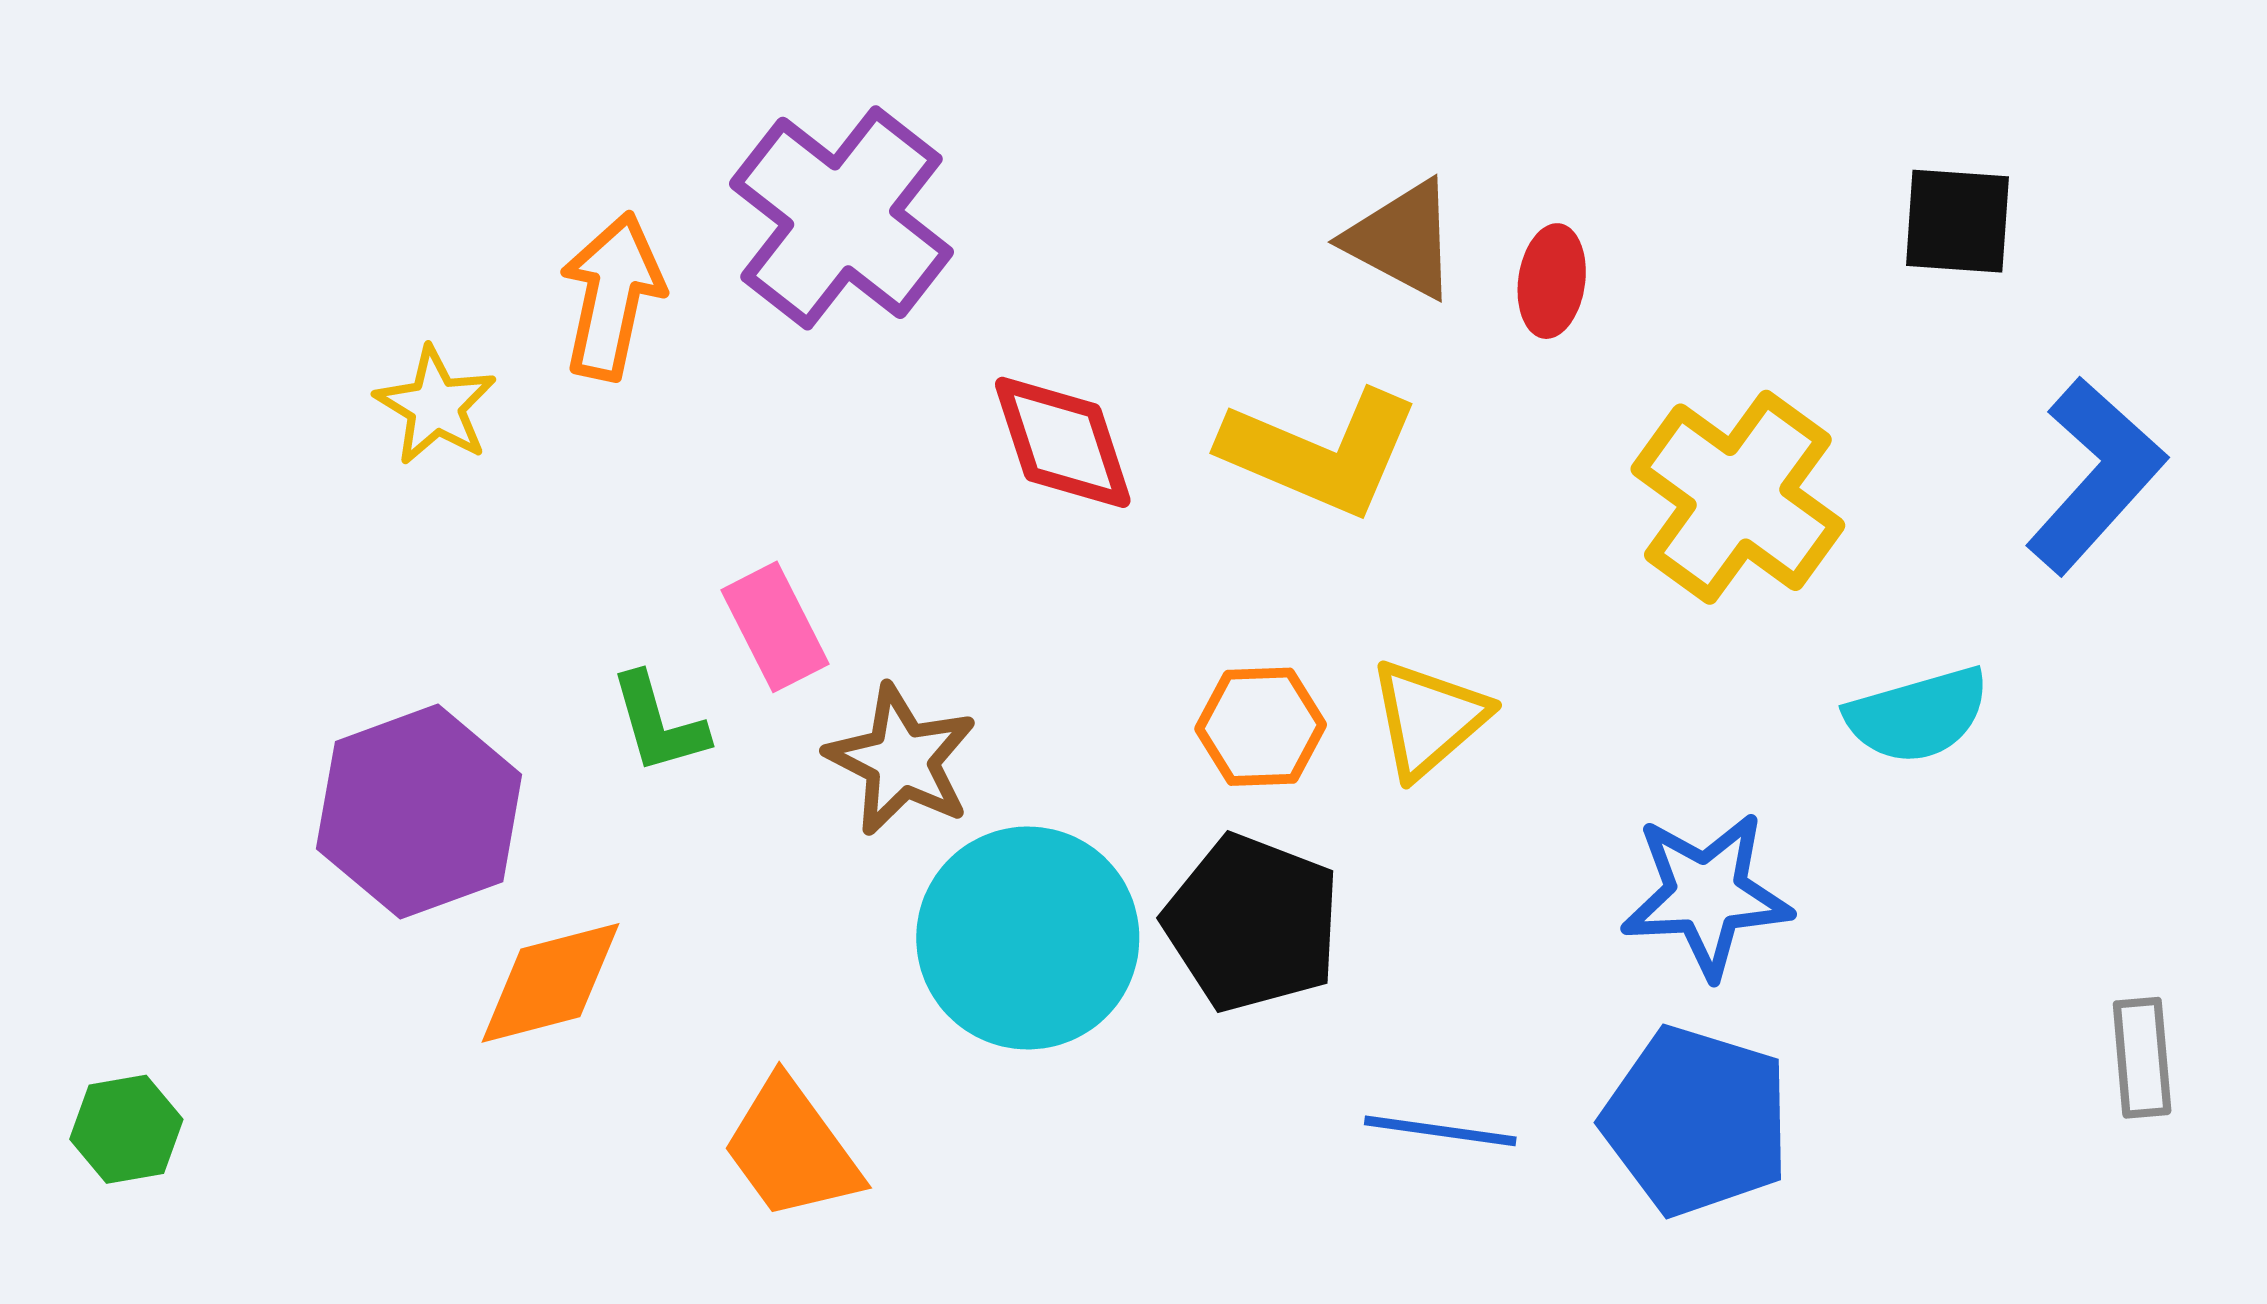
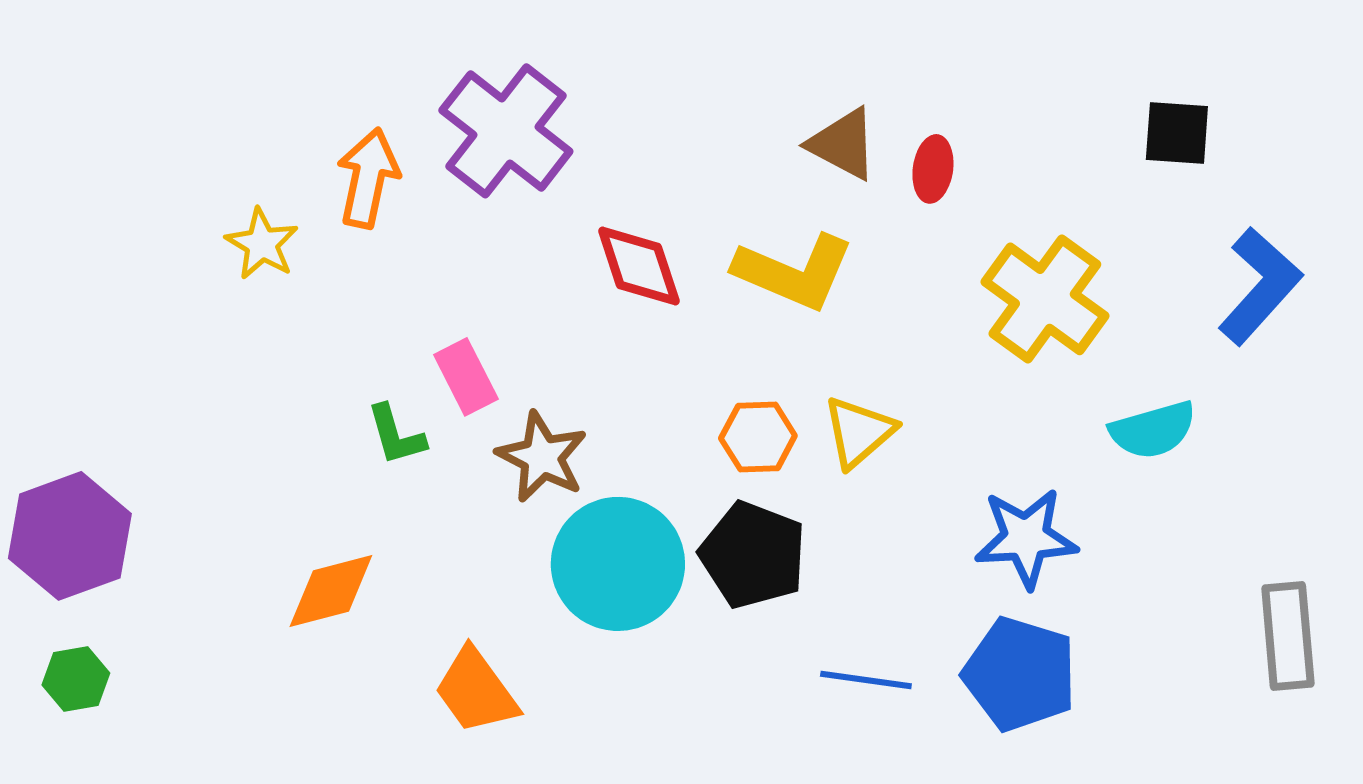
purple hexagon: (419, 812) -> (70, 536), moved
gray rectangle: (2142, 1058) -> (1288, 636), size x1.5

